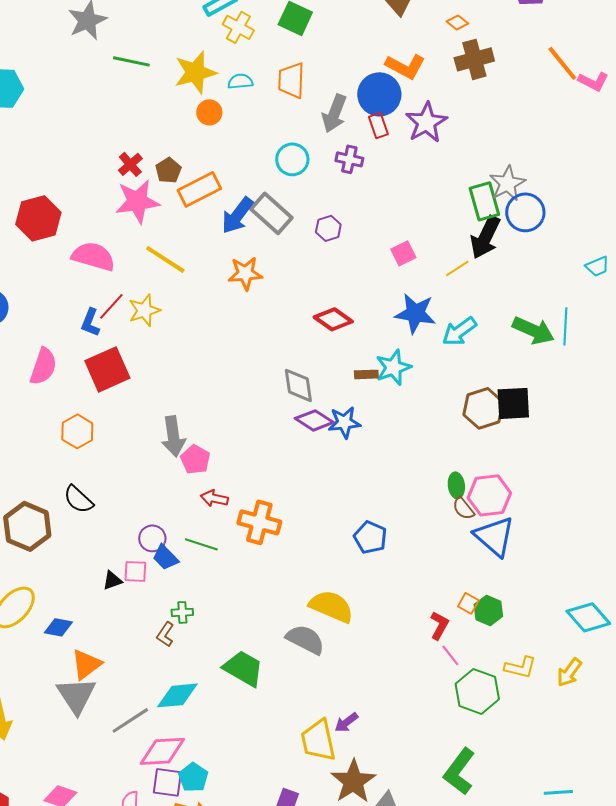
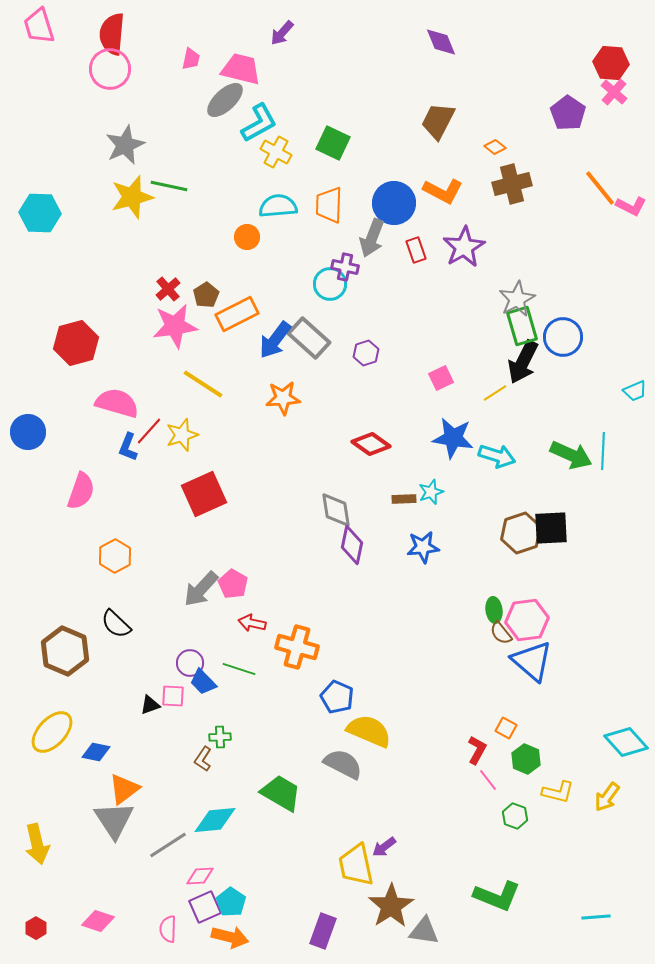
yellow star: (195, 72) -> (132, 197), moved
cyan semicircle: (240, 81) -> (278, 206), size x1.5
blue circle: (379, 94) -> (394, 203), moved
purple cross: (349, 159) -> (345, 267), moved
gray star: (507, 183) -> (517, 299), moved
pink semicircle: (93, 256) -> (117, 403), moved
cyan arrow: (459, 331) -> (497, 456), turned -126
cyan star: (393, 367) -> (431, 492), size x0.7
red square: (107, 369) -> (204, 494), moved
purple diamond: (314, 420) -> (352, 545), turned 69
blue star: (344, 422) -> (423, 547), moved
gray arrow: (173, 436) -> (201, 589), moved, turned 51
blue pentagon: (370, 537) -> (337, 697), moved
green hexagon: (488, 610) -> (526, 759), moved
green hexagon: (477, 691) -> (515, 816), size x0.6
pink diamond: (162, 751) -> (200, 876), size x0.6
green L-shape: (459, 771) -> (497, 896), turned -105
purple square: (167, 782) -> (205, 907), turned -32

